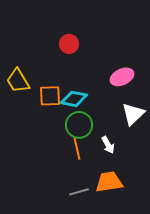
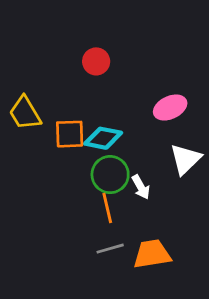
white arrow: (108, 145) -> (141, 187), moved
gray line: (79, 192) -> (110, 249), moved

